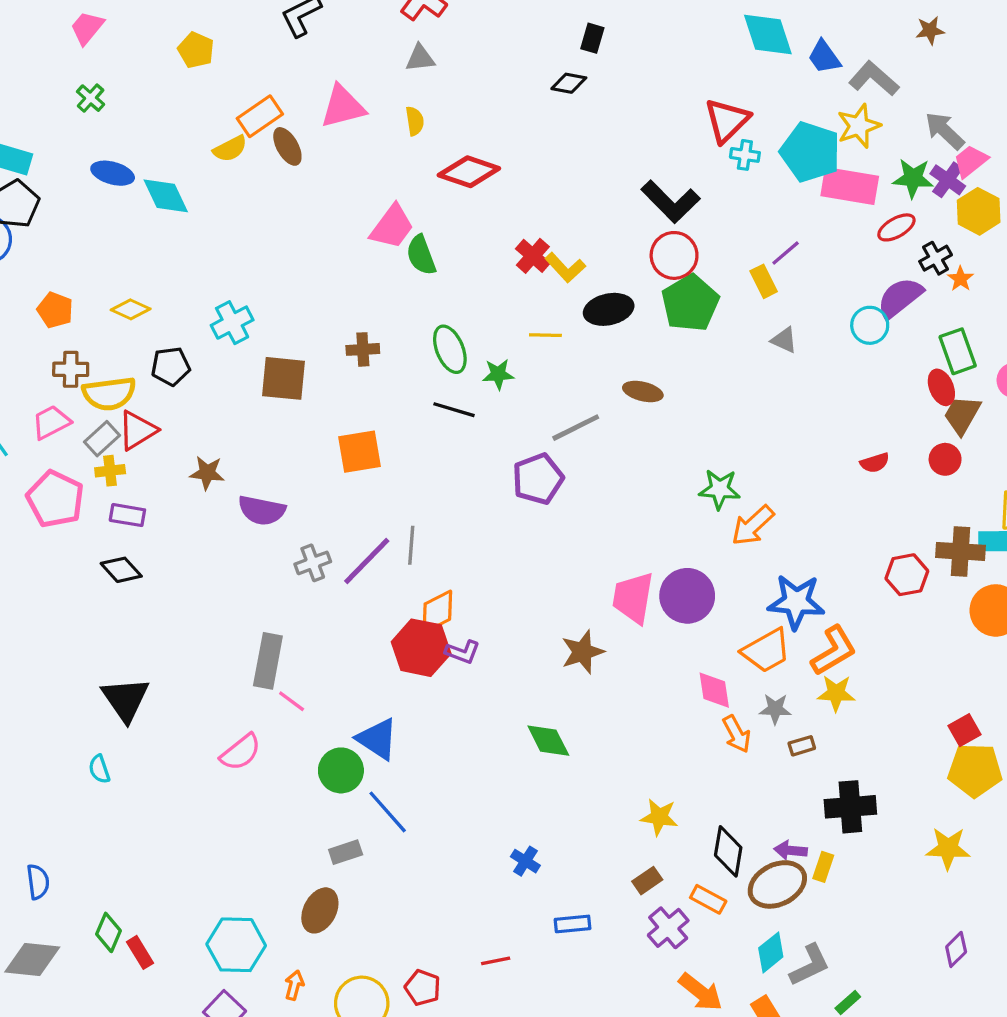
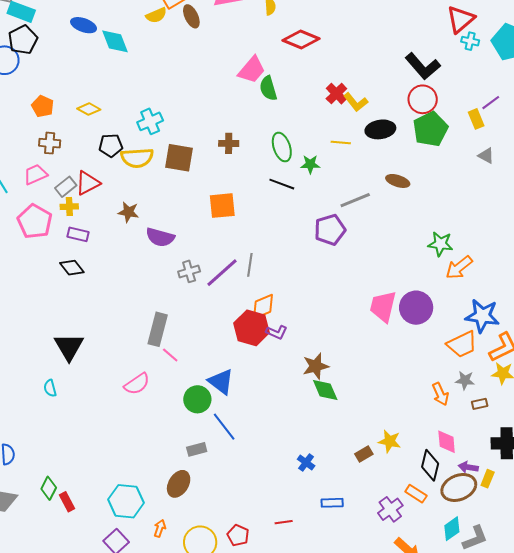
yellow semicircle: (109, 394) -> (137, 158), moved
brown star: (582, 652) -> (316, 366), moved
pink diamond: (714, 690) -> (447, 442), moved
brown rectangle: (647, 881) -> (364, 454), moved

